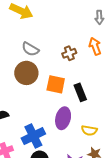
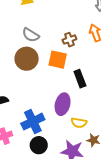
orange square: (56, 84) -> (58, 60), moved
yellow semicircle: (89, 130) -> (79, 123), moved

